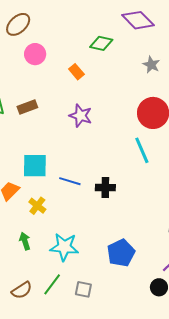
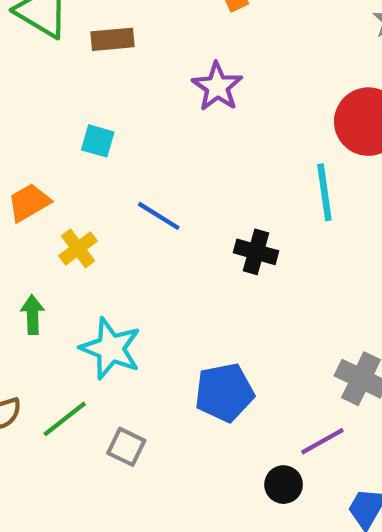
cyan square: (35, 166) -> (98, 141), moved, size x0.6
black cross: (105, 188) -> (256, 252), moved

